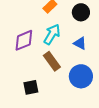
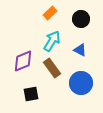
purple diamond: (24, 40) -> (23, 61), moved

